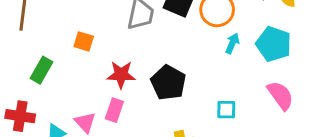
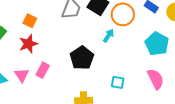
cyan arrow: (232, 43) -> (109, 36), moved
red star: (121, 75) -> (28, 44), moved, turned -30

